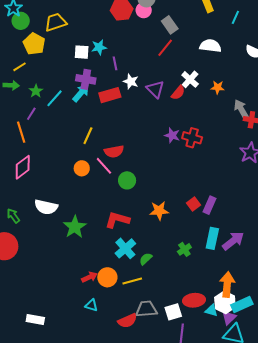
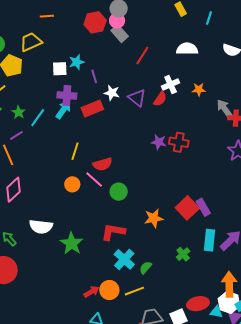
gray rectangle: (170, 25) -> (120, 33), moved
white cross: (190, 79) -> (171, 85), turned 30
purple line: (31, 114) -> (16, 135), turned 32
red square: (194, 204) -> (187, 208), size x1.6
purple rectangle: (210, 205) -> (203, 207), turned -48

